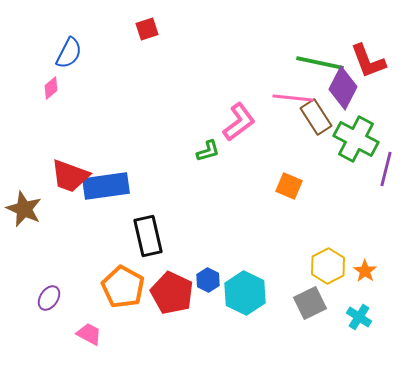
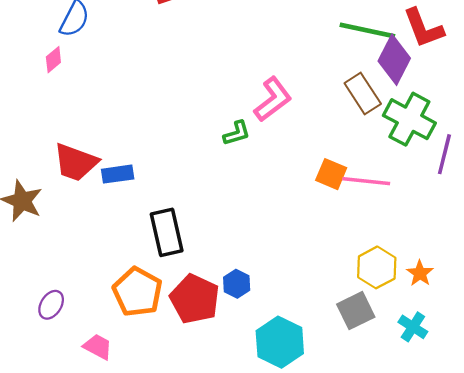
pink line: (293, 98) -> (366, 181), moved
blue rectangle: (106, 186) -> (118, 174), size x0.6
cyan hexagon: (245, 293) -> (280, 342), moved

